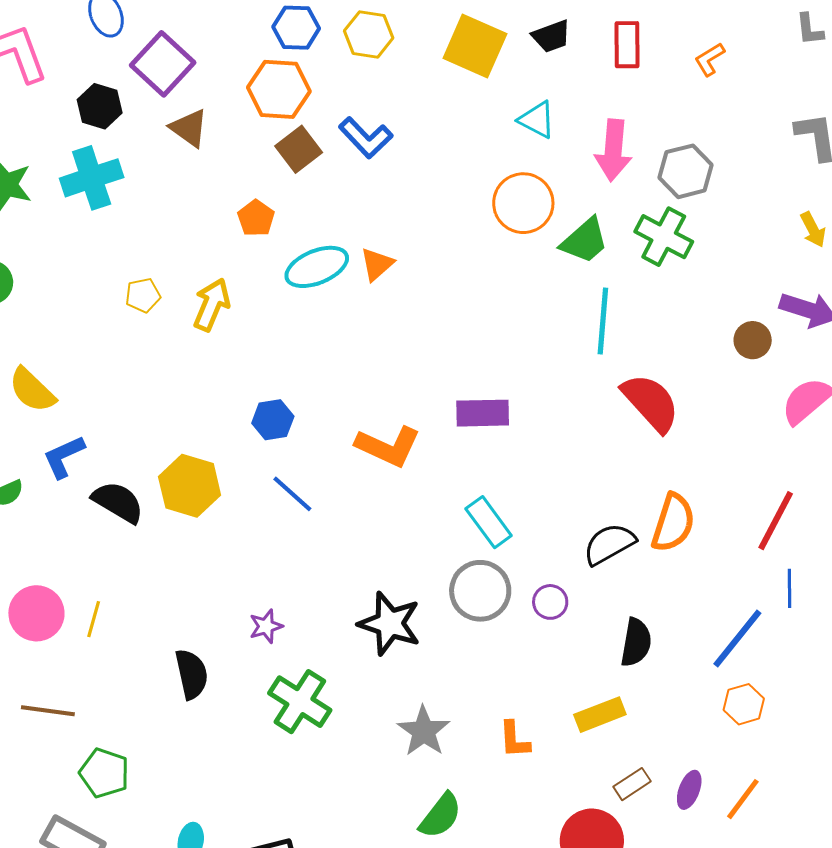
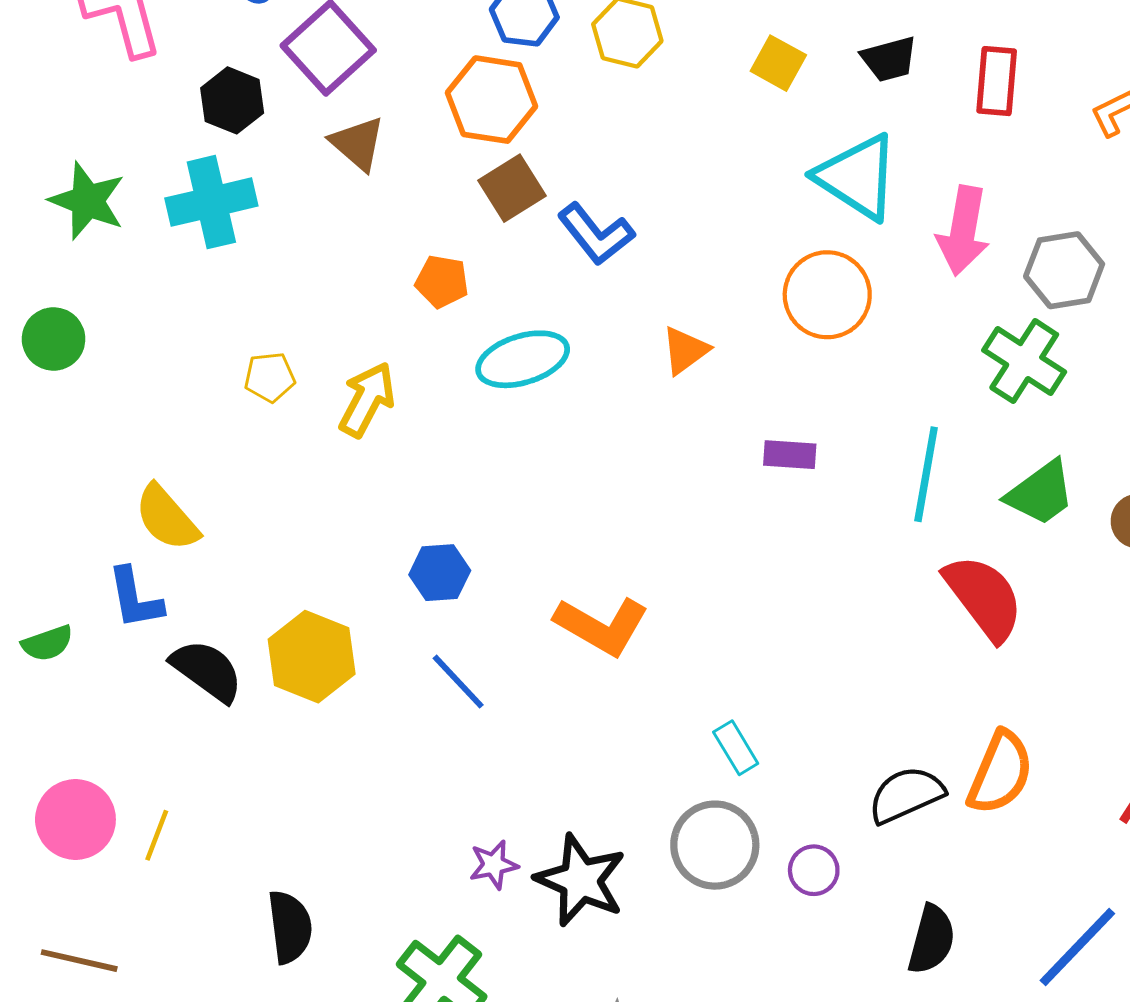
yellow square: (475, 46) -> (778, 63), size x0.6
cyan triangle: (537, 120) -> (857, 177), size x1.6
blue L-shape: (366, 138) -> (596, 234), moved
orange pentagon: (256, 218) -> (442, 282), turned -30
green trapezoid: (585, 241) -> (1041, 493), moved
orange triangle: (377, 264) -> (685, 350), moved
yellow semicircle: (32, 390) -> (167, 518), moved
purple rectangle: (483, 413) -> (790, 455), moved, size x0.7
blue L-shape: (64, 457) -> (135, 598), turned -81
cyan rectangle: (489, 522) -> (736, 748), size x0.7
purple star: (266, 626) -> (494, 865), moved

